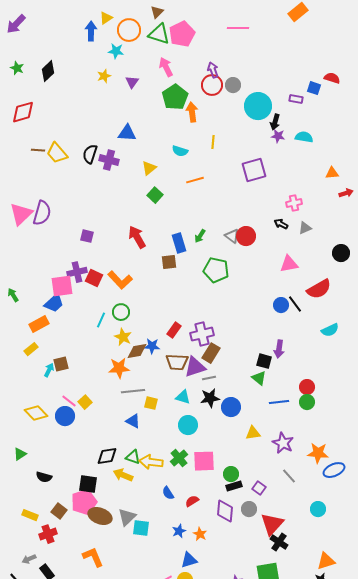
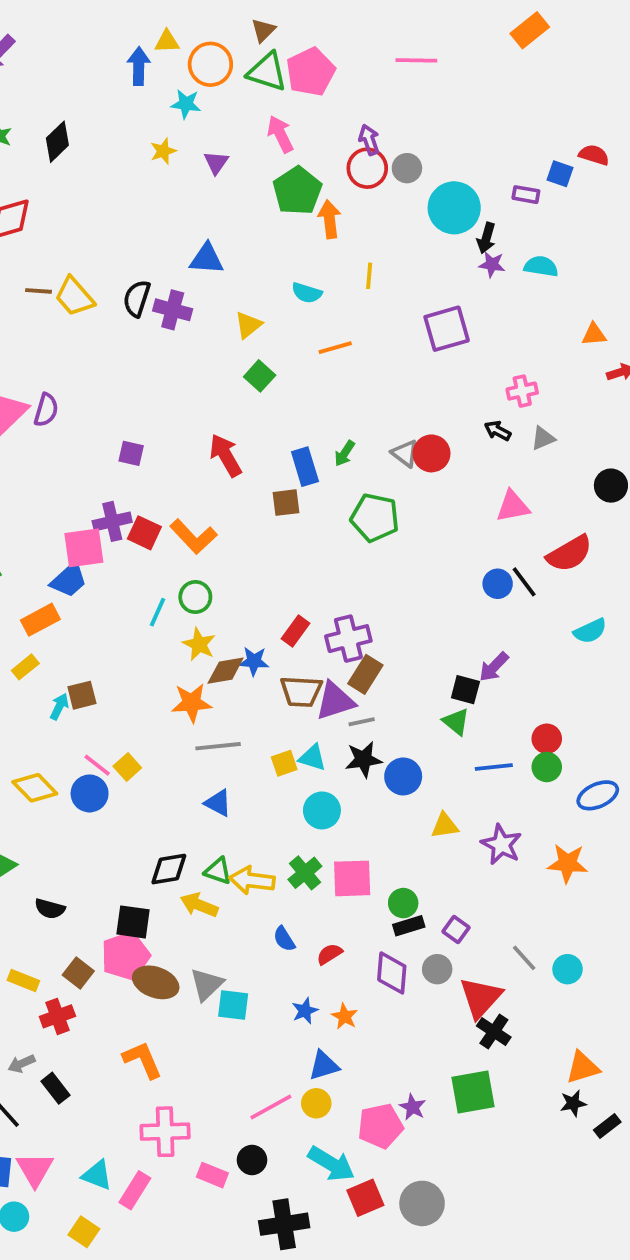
yellow triangle: (106, 18) -> (167, 42), turned 32
purple semicircle: (42, 213) -> (46, 410), size x0.7
purple arrow: (279, 349) -> (494, 667), turned 36
yellow square: (151, 403) -> (284, 763), moved, turned -32
blue ellipse: (334, 470) -> (598, 795), moved
gray line: (289, 476) -> (524, 958), moved

